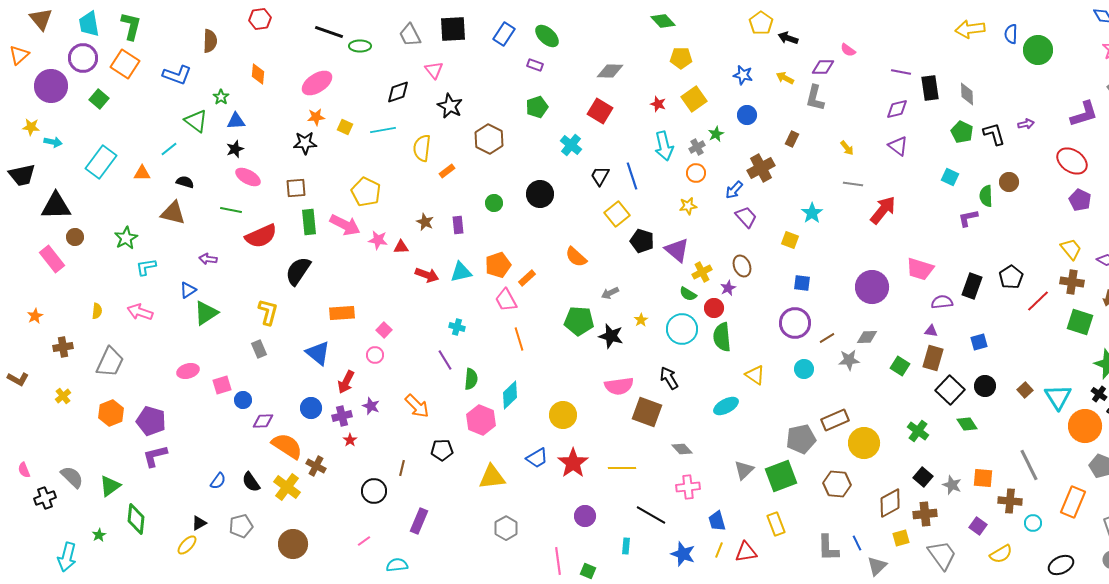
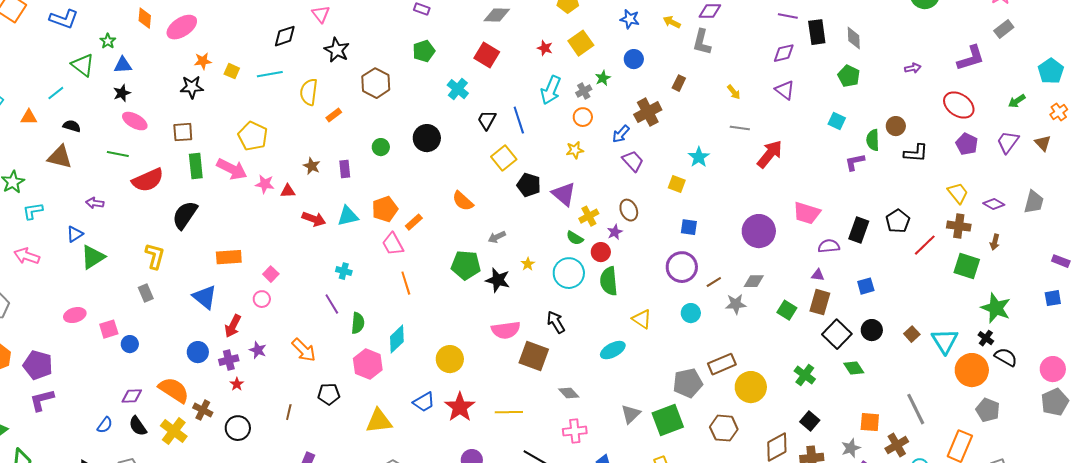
pink ellipse: (317, 83) -> (182, 27), moved
black L-shape: (994, 134) -> (916, 153), moved, turned 110
cyan arrow: (664, 146) -> (551, 90), turned 36
purple diamond: (263, 421) -> (132, 396), moved
gray star: (952, 485) -> (851, 448), moved, turned 30
black circle: (374, 491) -> (238, 428), moved
brown cross: (1010, 501) -> (897, 445), turned -35

